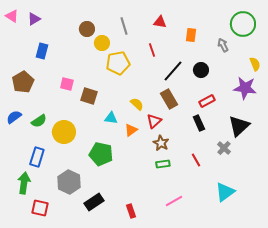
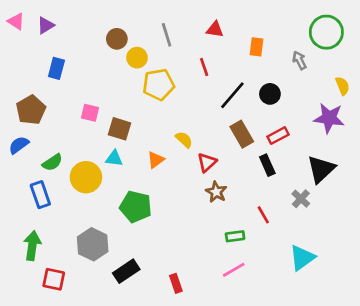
brown rectangle: (169, 99) -> (242, 134), moved
blue semicircle: (14, 117) -> (19, 145), moved
cyan triangle: (111, 118) -> (114, 158), moved
orange triangle: (131, 130) -> (156, 160), moved
blue rectangle: (37, 157) -> (40, 195), moved, turned -36
green rectangle: (163, 164) -> (235, 236), moved

